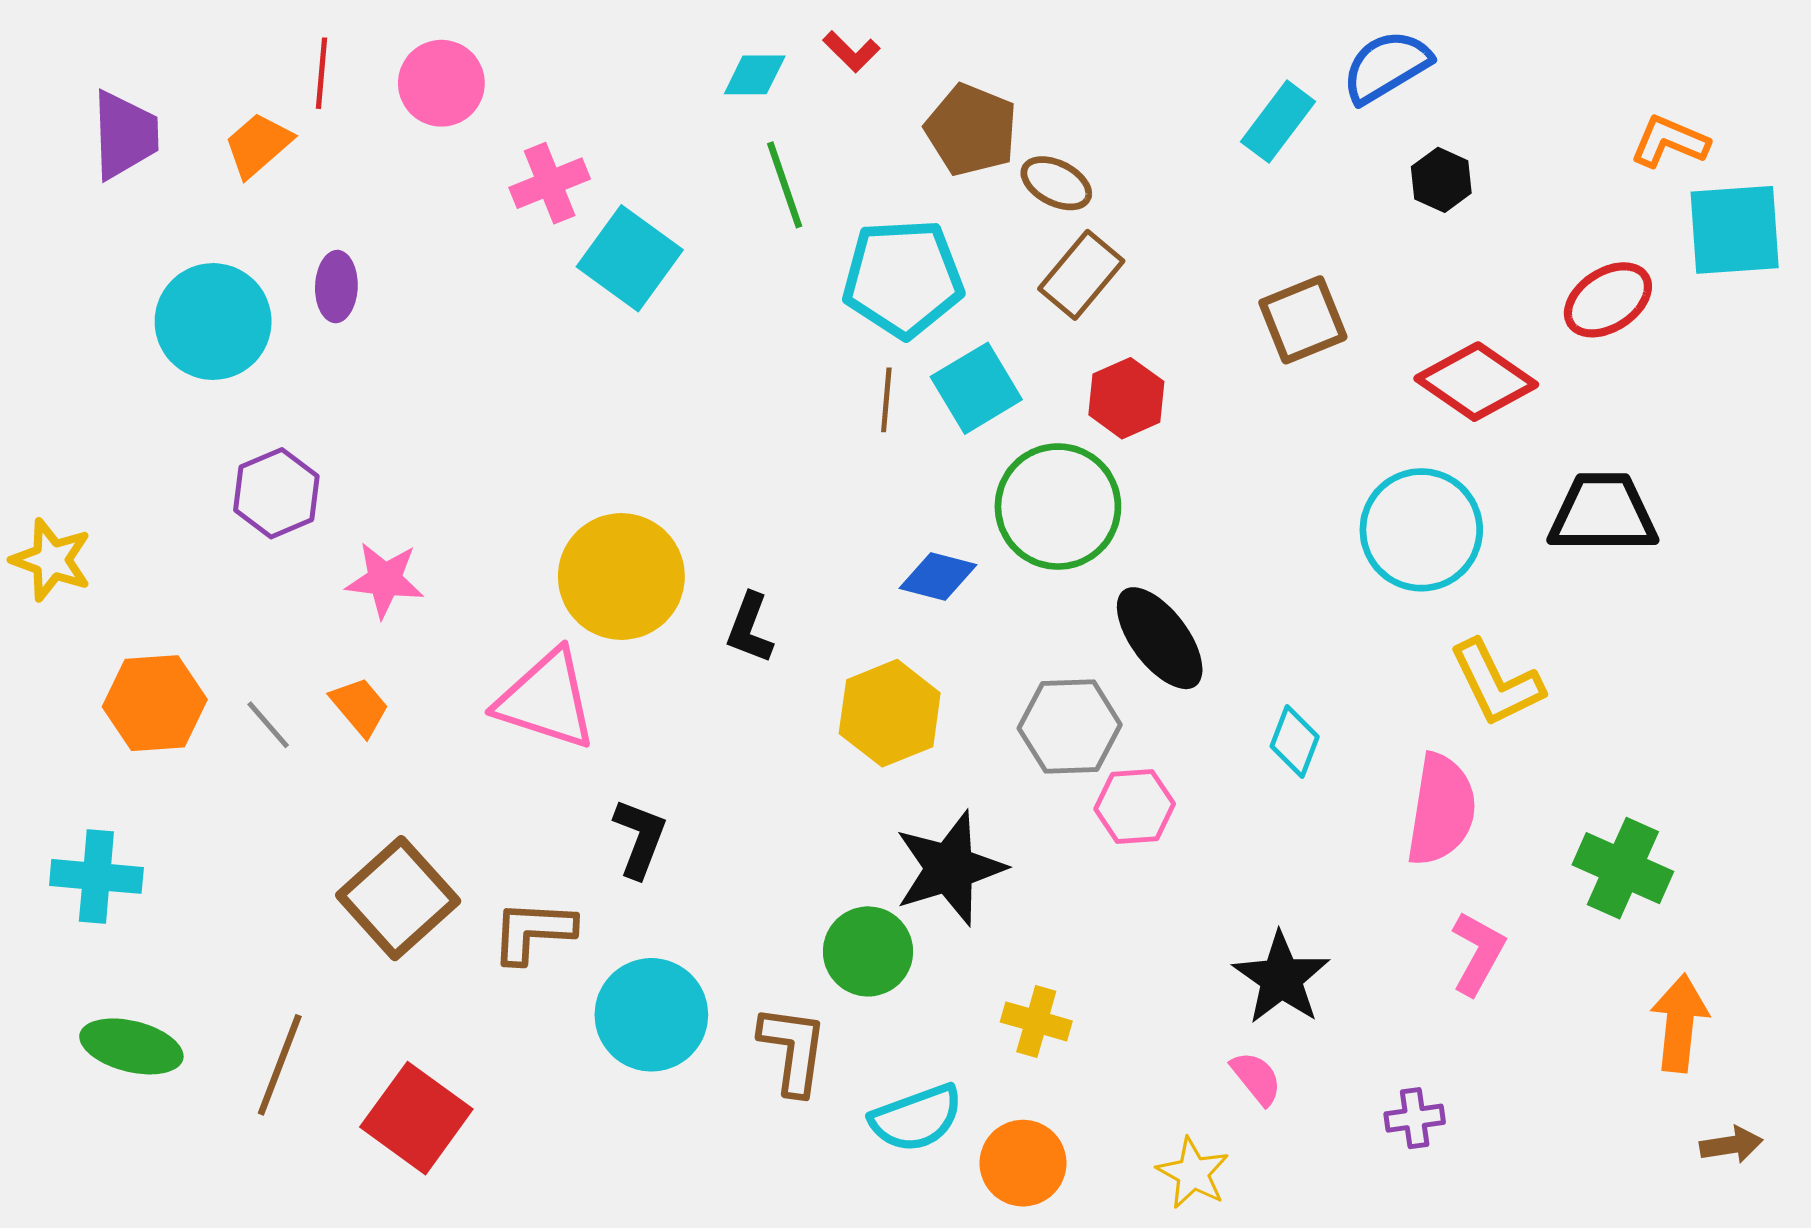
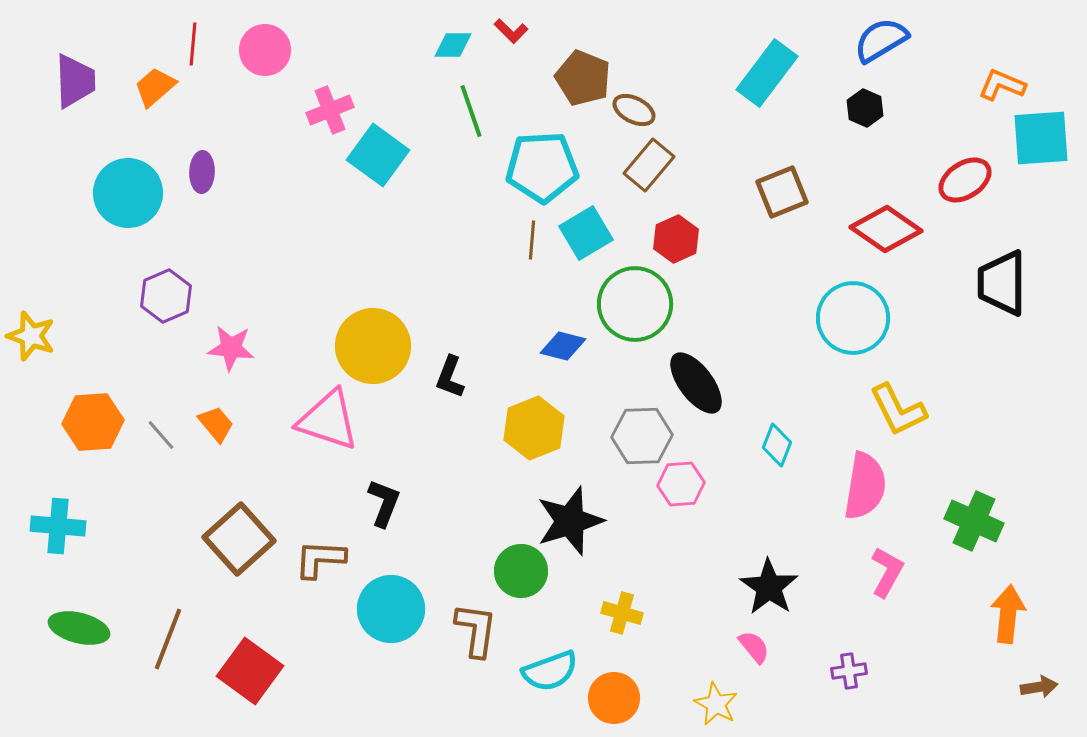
blue semicircle: (1386, 67) -> (881, 40), moved
cyan rectangle: (1278, 122) -> (767, 73), size x1.4
black trapezoid: (1603, 513) -> (1002, 283), moved, turned -90

